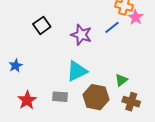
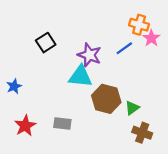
cyan triangle: (77, 71) -> (80, 76), moved, turned 30
brown hexagon: (96, 97) -> (106, 99), moved

